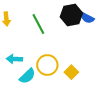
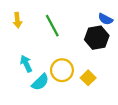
black hexagon: (71, 15) -> (97, 38), moved
cyan arrow: (14, 59) -> (26, 64), turned 63

